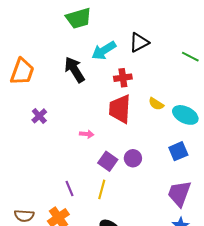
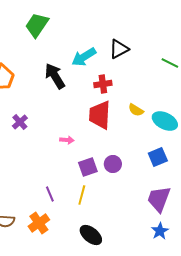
green trapezoid: (79, 18) -> (37, 25), moved, turned 140
purple square: (108, 161) -> (88, 167), turned 36

